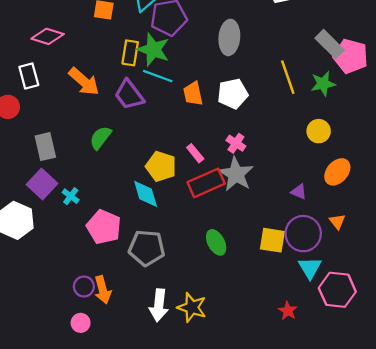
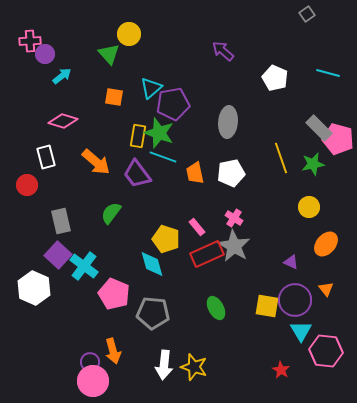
cyan cross: (71, 196) -> (84, 266), size x1.8
purple circle: (84, 286) -> (90, 362), moved
pink circle: (81, 323) -> (93, 381), size x1.8

